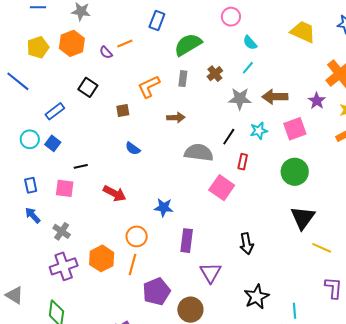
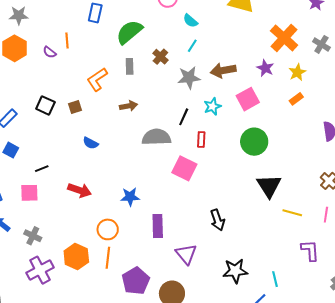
orange line: (125, 43) -> (67, 40), turned -63
black square: (88, 87) -> (45, 105), moved
black star: (256, 297) -> (235, 271), turned 30

